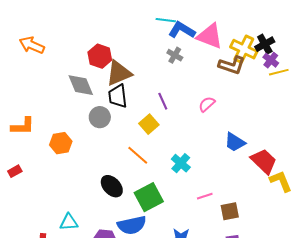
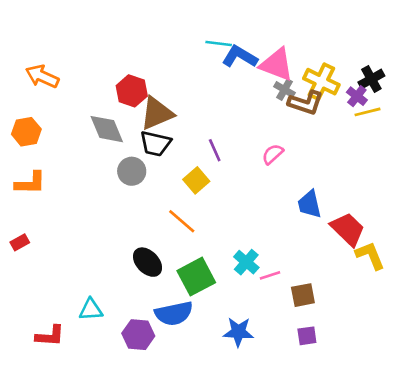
black cross: (265, 44) -> (371, 79), moved
gray cross: (175, 55) -> (284, 90), moved
black trapezoid: (118, 96) -> (155, 144), turned -70
blue trapezoid: (235, 142) -> (310, 204), turned 45
orange hexagon: (61, 143) -> (26, 132), moved
cyan cross: (181, 163) -> (246, 262), moved

